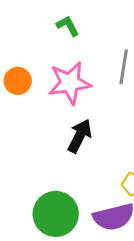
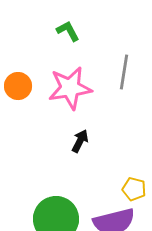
black arrow: (80, 136) -> (80, 141), size x0.7

